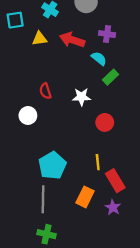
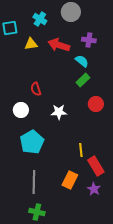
green rectangle: (111, 77) -> (83, 80), moved
white star: (81, 97) -> (59, 112), moved
red circle: (105, 122) -> (96, 104), moved
cyan pentagon: (52, 166) -> (32, 142), moved

